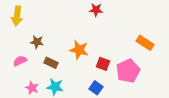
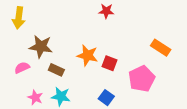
brown star: (37, 42) -> (41, 47), size x1.5
red square: (103, 64) -> (110, 63), moved

